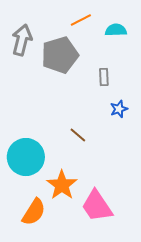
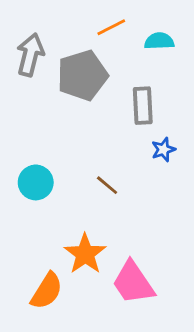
gray rectangle: (104, 77) -> (143, 106), size x1.5
cyan circle: (26, 157) -> (36, 182), moved, size x0.7

